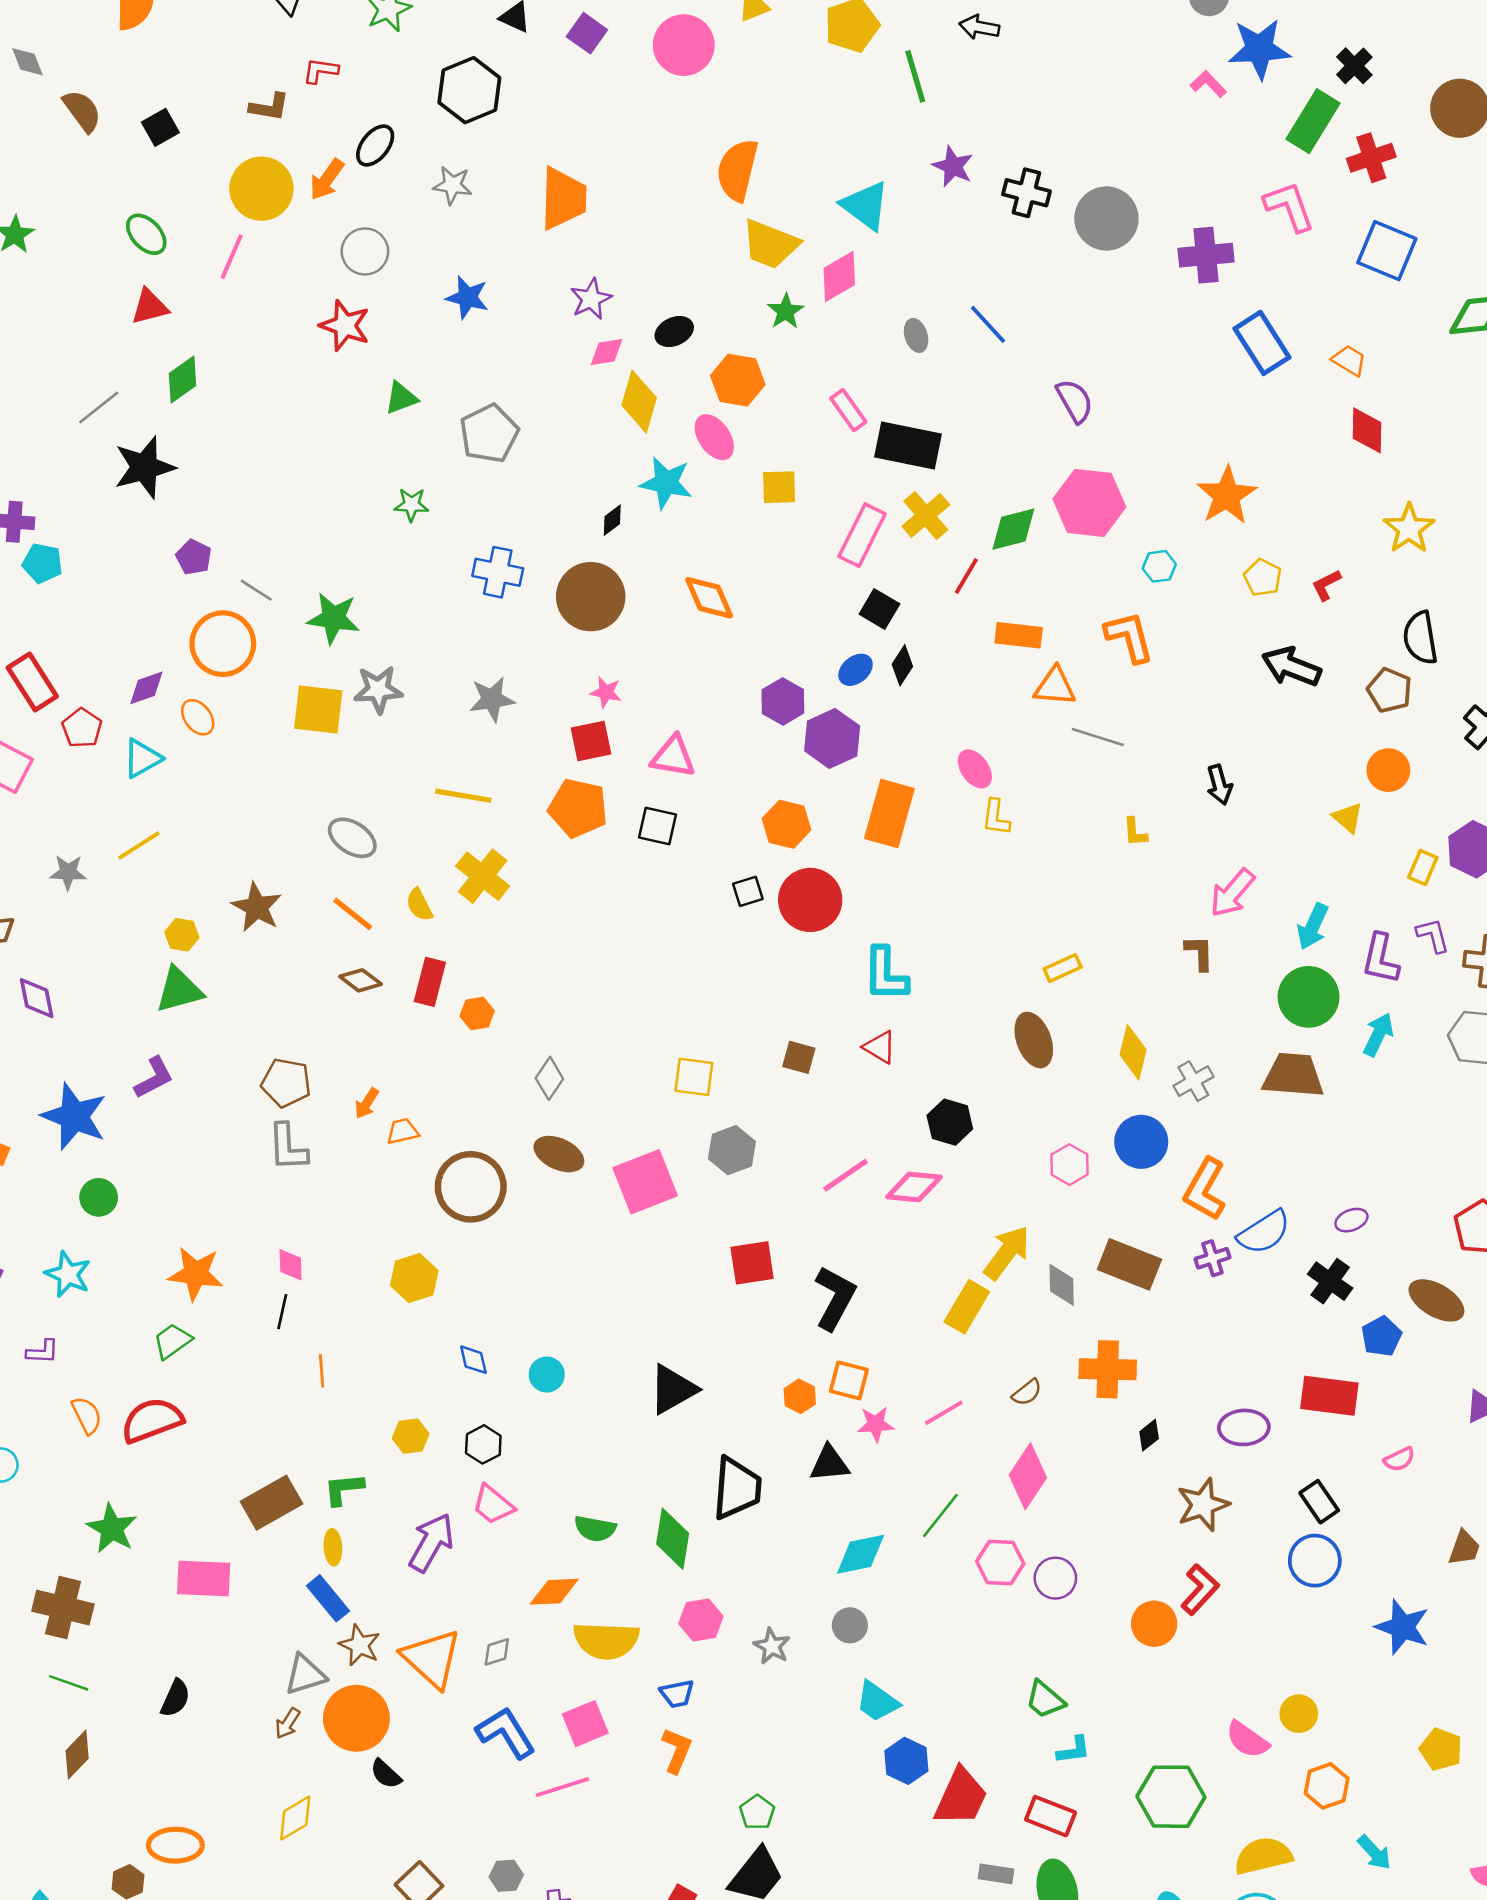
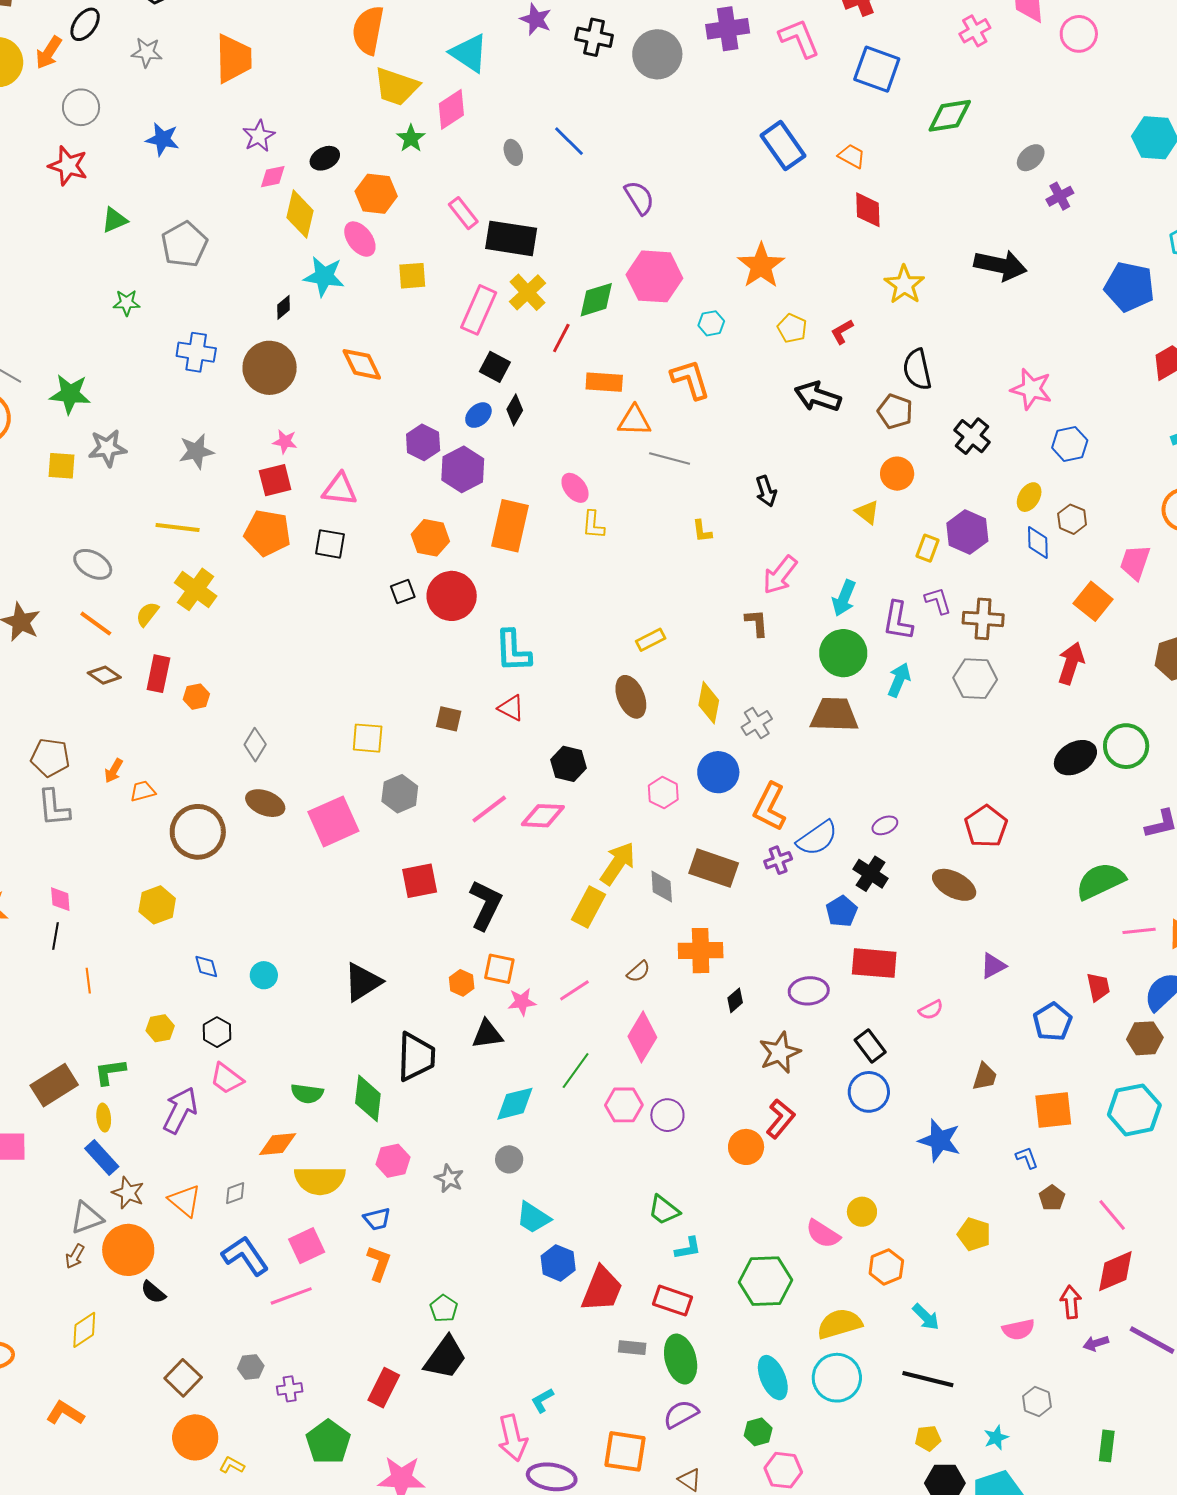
purple cross: (1206, 255) -> (728, 29), moved
yellow square: (318, 710) -> (61, 466), size x0.7
yellow semicircle: (419, 905) -> (147, 614), turned 68
blue pentagon: (1381, 1336) -> (842, 911), moved
orange triangle: (432, 1659) -> (185, 1201), size x0.7

